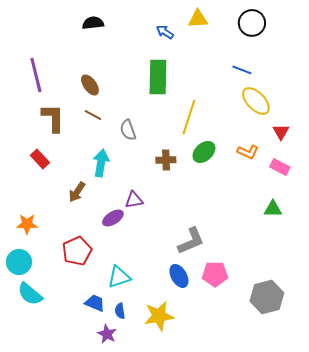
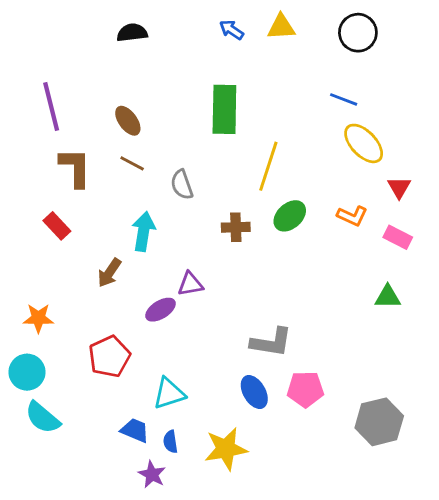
blue arrow: (165, 32) -> (232, 30), moved
gray L-shape: (191, 241) -> (271, 342), turned 32

